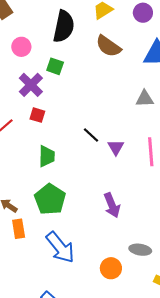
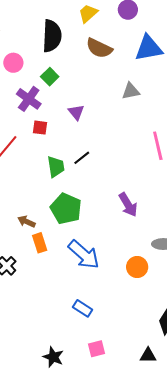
green square: (55, 66) -> (50, 77), turned 36
gray triangle: (145, 99) -> (131, 91), moved
black line: (91, 135) -> (82, 158), moved, turned -72
purple triangle: (116, 147) -> (76, 112), moved

